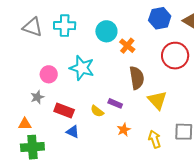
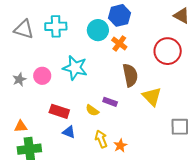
blue hexagon: (160, 18) -> (119, 15), moved
gray star: (37, 97) -> (19, 79), moved
orange star: (124, 130) -> (120, 145), moved
yellow arrow: (155, 139) -> (101, 139), moved

